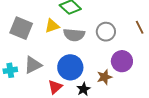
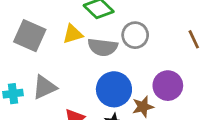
gray circle: (106, 32) -> (135, 35), moved
blue circle: (70, 67) -> (114, 89), moved

